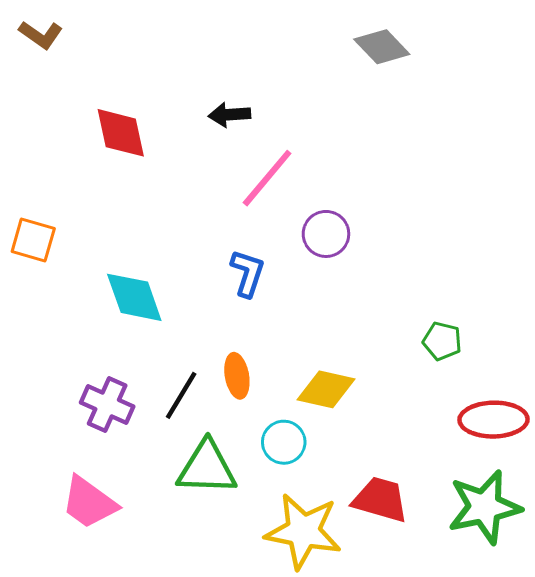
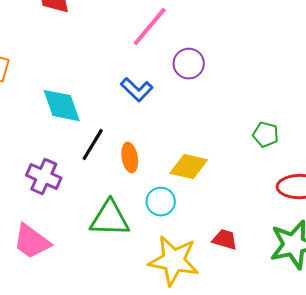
blue L-shape: (248, 273) -> (137, 90), turned 116
black line: (181, 395) -> (93, 145), moved
red trapezoid: (380, 500) -> (225, 240), size x0.7

